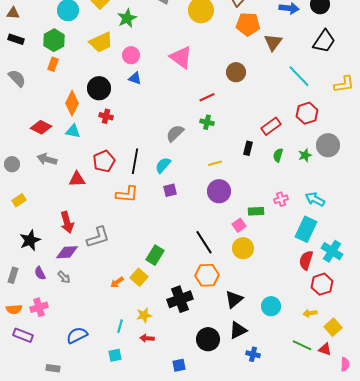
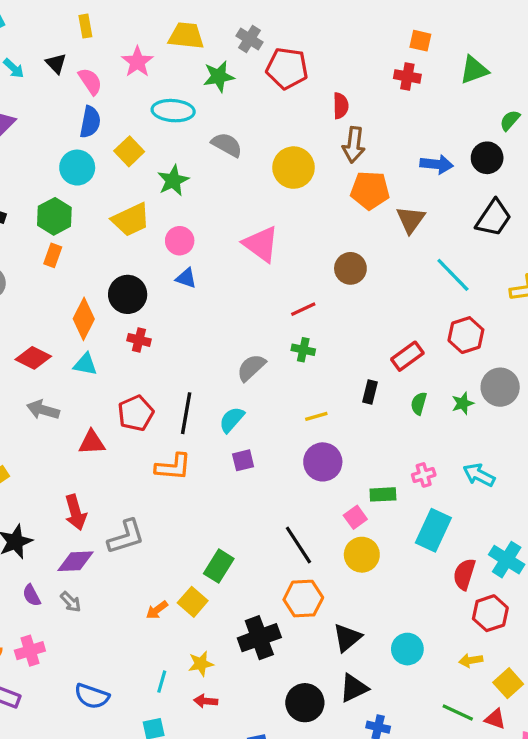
cyan rectangle: (306, 229) -> (433, 530), moved
blue semicircle: (77, 335) -> (92, 696), turned -135

